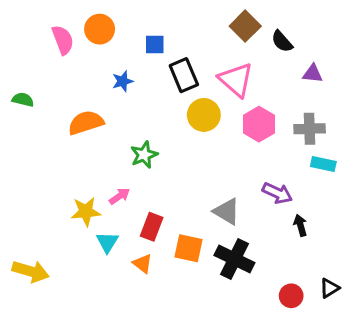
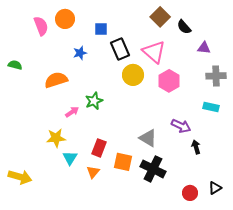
gray cross: (310, 129) -> (216, 76), moved
pink arrow: (119, 196) -> (72, 112), moved
orange triangle: (142, 264) -> (93, 172), turned 32

